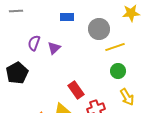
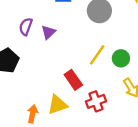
yellow line: (115, 47) -> (97, 55), moved, turned -36

